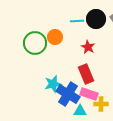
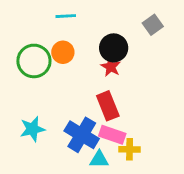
black circle: (96, 19) -> (114, 48), moved
cyan line: (77, 21) -> (66, 16), moved
cyan star: (53, 84) -> (32, 129), moved

